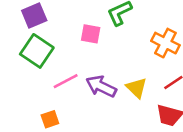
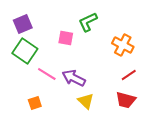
pink line: (66, 81) -> (47, 74), turned 60
yellow triangle: (137, 88) -> (86, 101), moved

